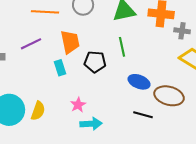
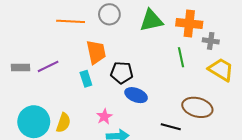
purple line: (31, 44) -> (48, 66), moved
green line: (122, 47) -> (181, 57), moved
blue ellipse: (139, 82) -> (136, 95), moved

